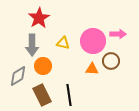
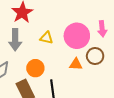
pink arrow: (118, 34) -> (102, 29), turned 84
orange circle: (43, 66) -> (35, 68), moved

